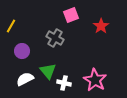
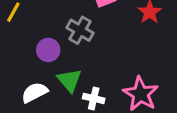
purple circle: (22, 51) -> (48, 50), moved

